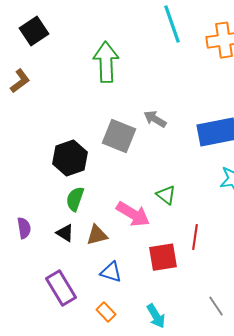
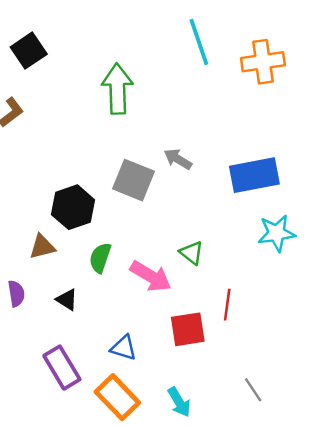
green semicircle: (75, 199) -> (100, 258), moved
brown triangle: (97, 235) -> (42, 247), moved
orange rectangle: (106, 312) -> (117, 397), size x1.8

